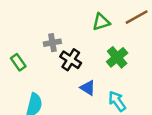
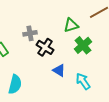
green triangle: (101, 22) -> (71, 25), moved

